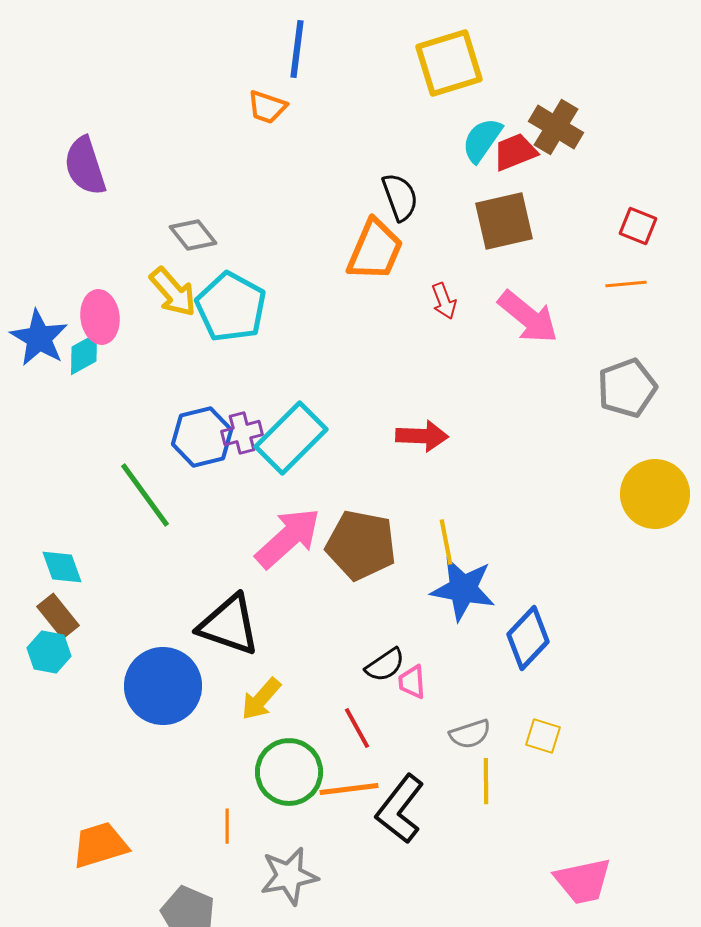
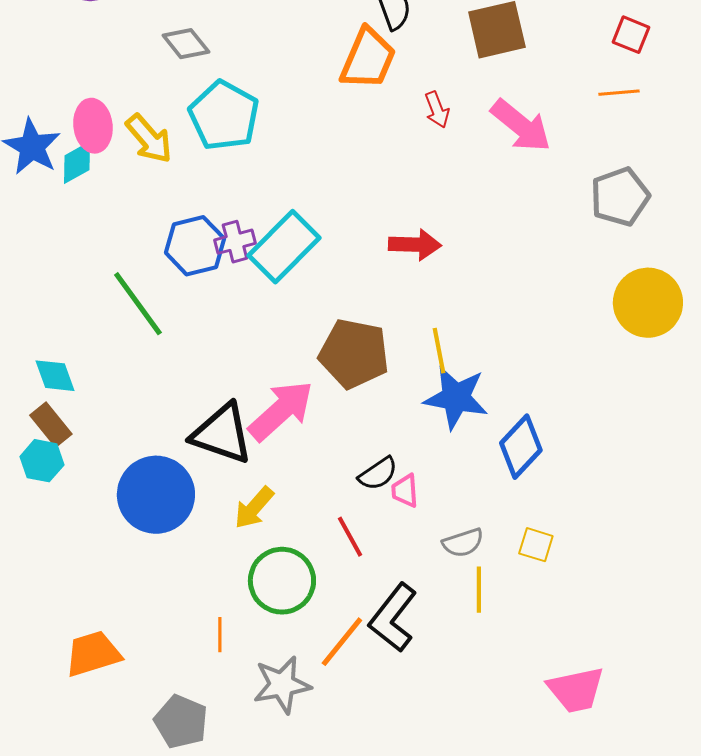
yellow arrow: (173, 292) -> (149, 139), moved
pink arrow: (288, 538) -> (281, 411), moved
orange line: (349, 789) -> (342, 642), moved, turned -44

